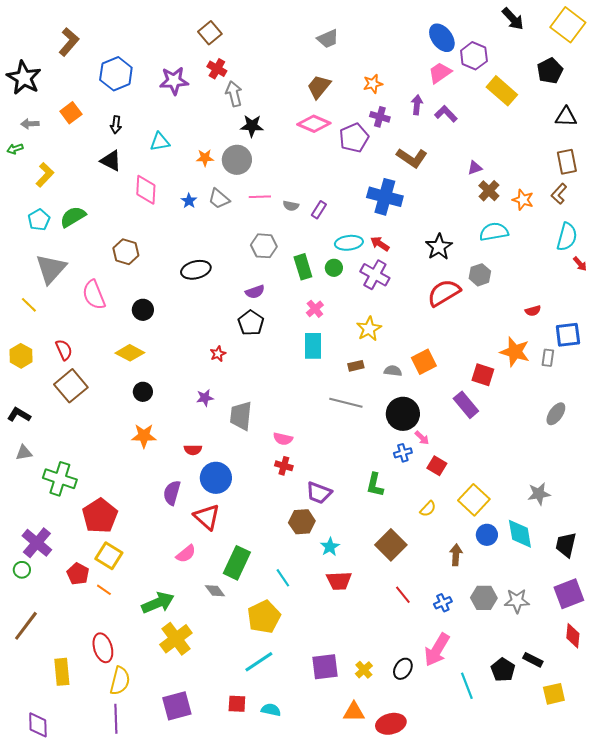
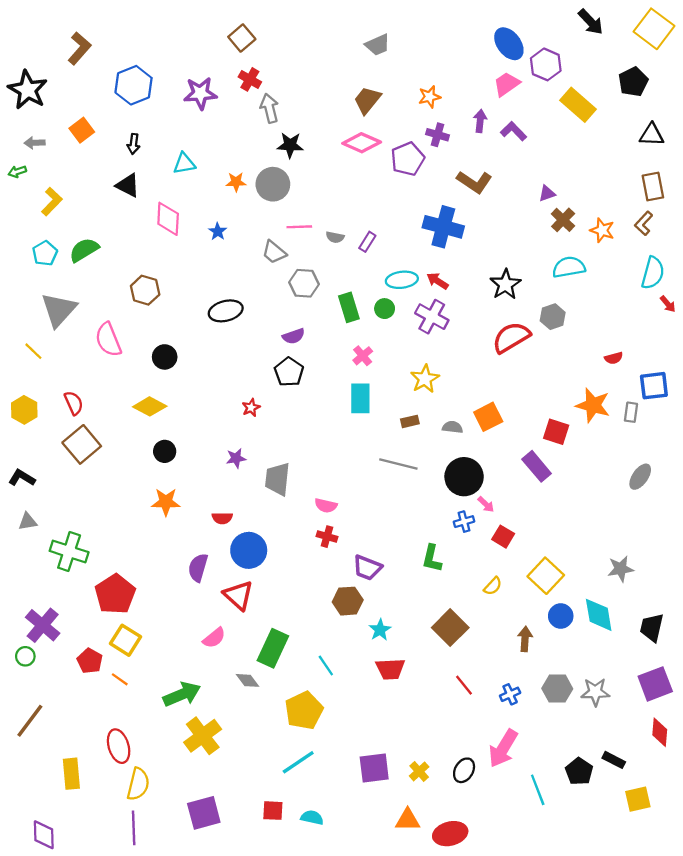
gray trapezoid: (219, 199) -> (274, 252), moved

